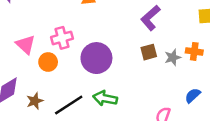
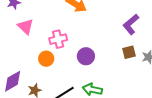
pink triangle: (26, 45) -> (26, 26), moved
purple circle: (96, 58) -> (86, 56), size x0.7

